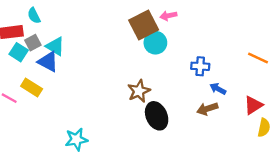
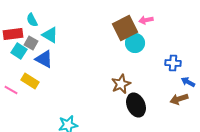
gray square: (33, 43) -> (31, 43), turned -32
cyan triangle: (55, 46) -> (50, 35), moved

